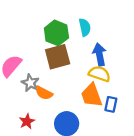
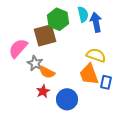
blue arrow: (100, 54) -> (96, 22), moved
brown square: (58, 57) -> (45, 35), moved
red star: (27, 121) -> (43, 91), moved

